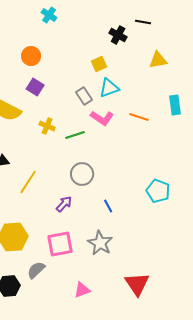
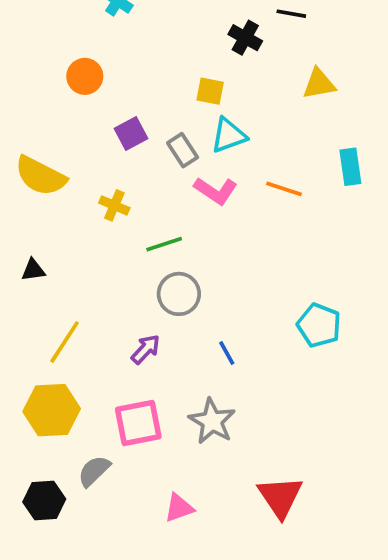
yellow square: (99, 64) -> (210, 91), turned 35
purple square: (35, 87) -> (131, 134), moved, turned 30
green line: (75, 135) -> (164, 244), moved
yellow line: (28, 182) -> (65, 342), moved

